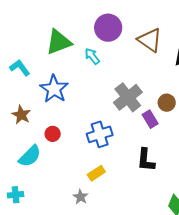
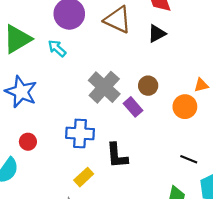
blue cross: (100, 134) -> (80, 133), turned 30
black L-shape: (146, 160) -> (117, 156), moved

